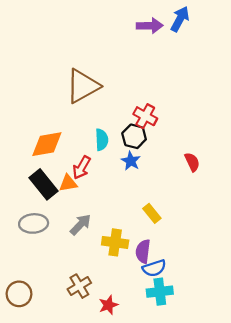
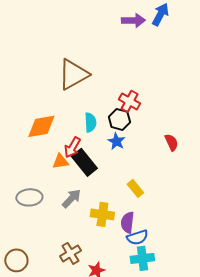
black rectangle: (44, 184) -> (84, 162), moved

